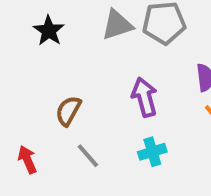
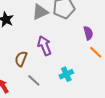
purple arrow: (145, 97) -> (44, 46), moved

